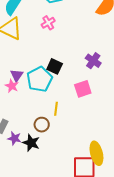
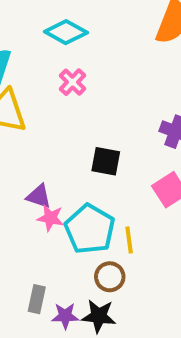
purple triangle: (17, 75) -> (39, 196), turned -32
cyan pentagon: (39, 79) -> (90, 229), moved
pink star: (12, 86) -> (50, 218), moved

